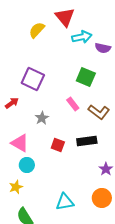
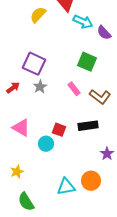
cyan arrow: (82, 37) -> (83, 22), turned 36
purple semicircle: (103, 48) -> (104, 33), turned 35
gray star: (42, 118) -> (40, 87), moved
cyan circle: (27, 165) -> (46, 144), moved
orange circle: (102, 198) -> (91, 181), moved

